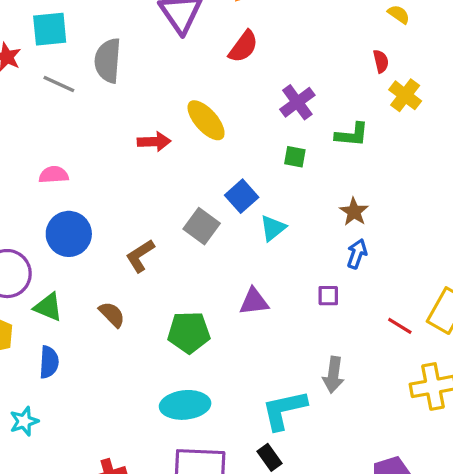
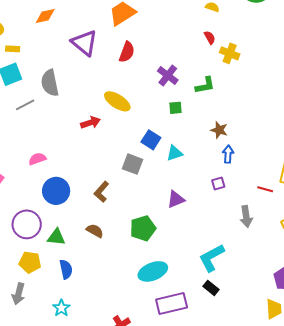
gray line: (59, 84) -> (25, 105), turned -36
cyan triangle: (273, 228) -> (175, 153), turned 36
gray arrow: (333, 375) -> (246, 217), moved

